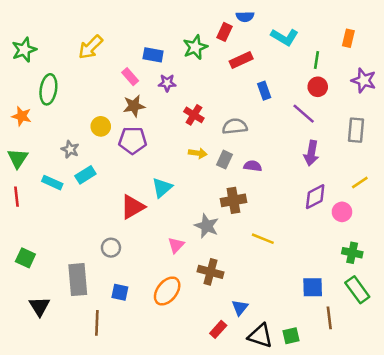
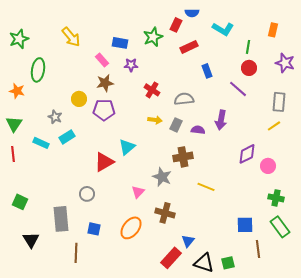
yellow arrow: (91, 47) -> (71, 37), turned -85
purple arrow: (311, 153) -> (221, 120), moved
yellow line: (360, 183) -> (274, 126), moved
red rectangle: (218, 329) -> (171, 258), size x1.5

